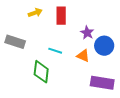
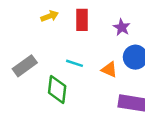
purple star: (87, 33) -> (122, 27), moved
gray rectangle: (15, 42) -> (25, 66), moved, turned -54

